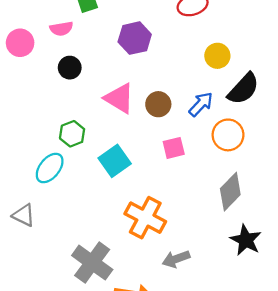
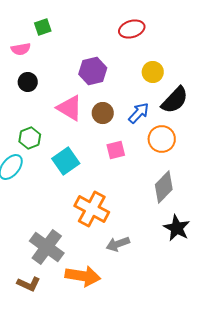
purple hexagon: (135, 38) -> (93, 71), moved

